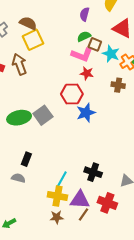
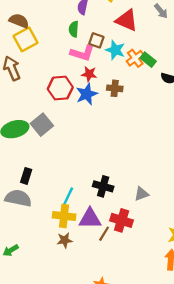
green semicircle: (84, 36) -> (74, 29), moved, turned -56
brown cross: (118, 85) -> (115, 88), moved
red hexagon: (72, 94) -> (60, 88), moved
blue star: (86, 113) -> (87, 94), moved
gray semicircle: (18, 178) -> (18, 198), size x1.6
brown line: (83, 214) -> (104, 234), moved

